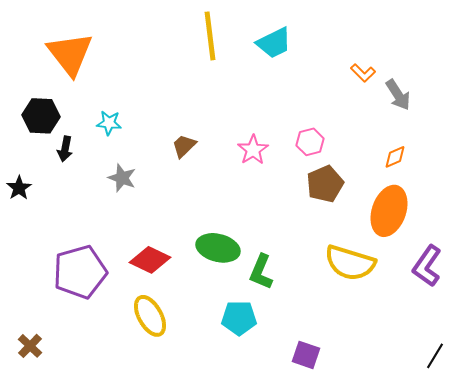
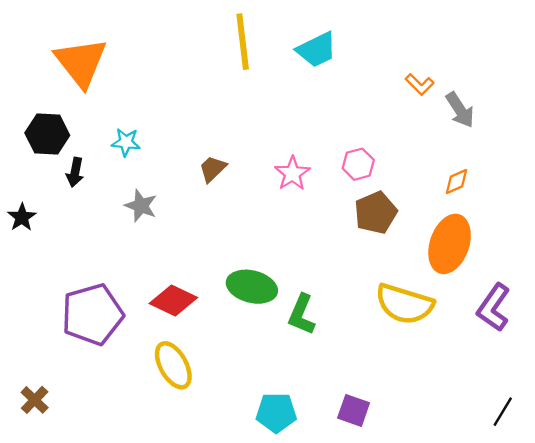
cyan pentagon: (239, 318) -> (276, 413), moved

